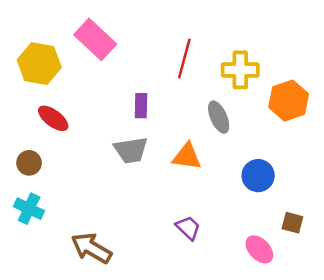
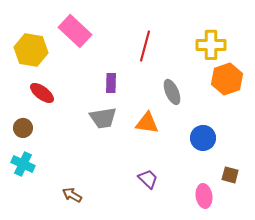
yellow cross: (240, 70) -> (211, 45), moved
brown arrow: (91, 248) -> (72, 195), size x0.6
pink ellipse: (259, 249) -> (204, 196), turned 35

